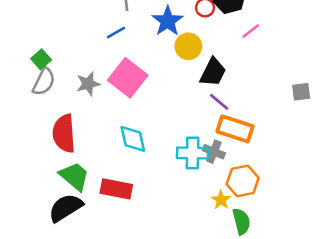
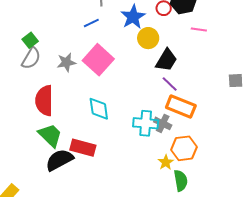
pink line: (251, 31) -> (199, 29), turned 42
black semicircle: (66, 208) -> (59, 160), moved

